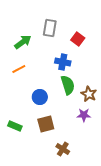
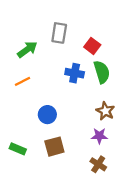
green semicircle: (68, 85) -> (102, 72), moved
brown cross: (63, 149) -> (98, 164), moved

